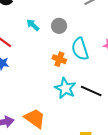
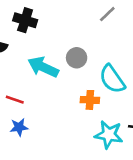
cyan arrow: (33, 25) -> (43, 67), size x1.6

